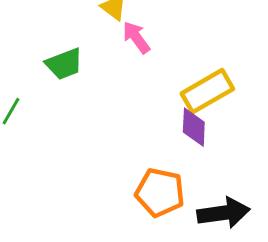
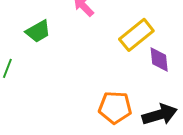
purple diamond: (194, 127) -> (159, 60), moved

